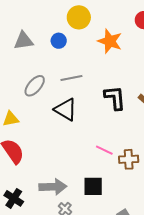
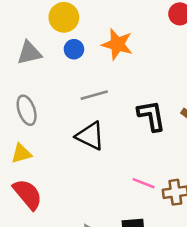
yellow circle: (79, 17) -> (64, 17), moved
orange star: (110, 41) -> (117, 44), moved
gray ellipse: (35, 86) -> (27, 110), moved, turned -55

